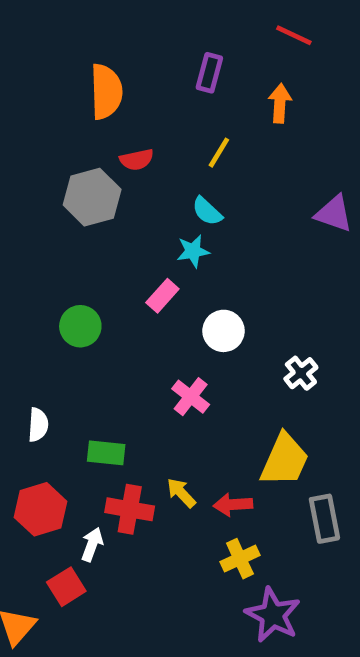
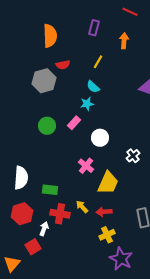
green circle: (80, 326) -> (47, 126), moved
white semicircle: (38, 425) -> (21, 178), size x1.6
yellow trapezoid: (285, 460) -> (108, 183), moved

